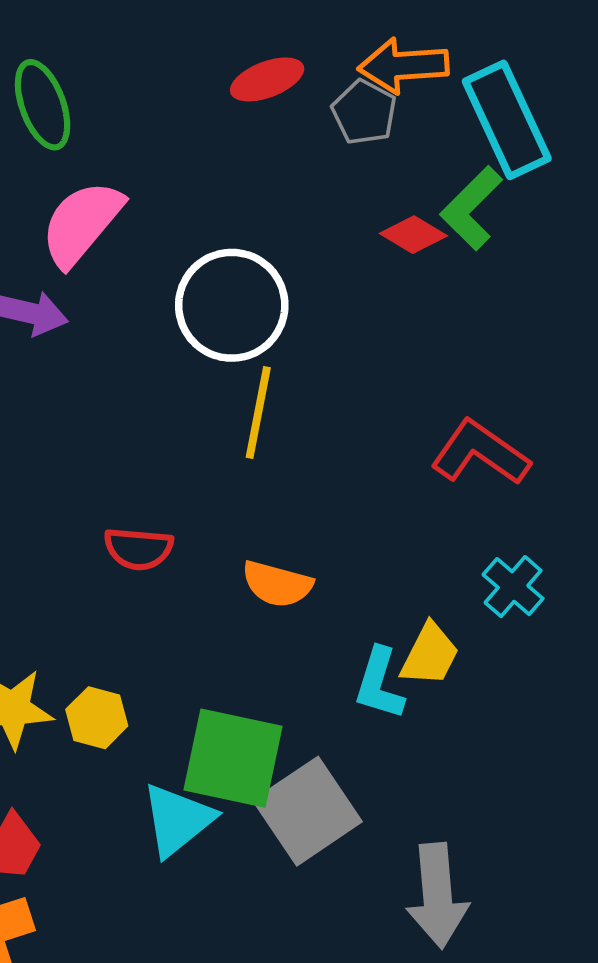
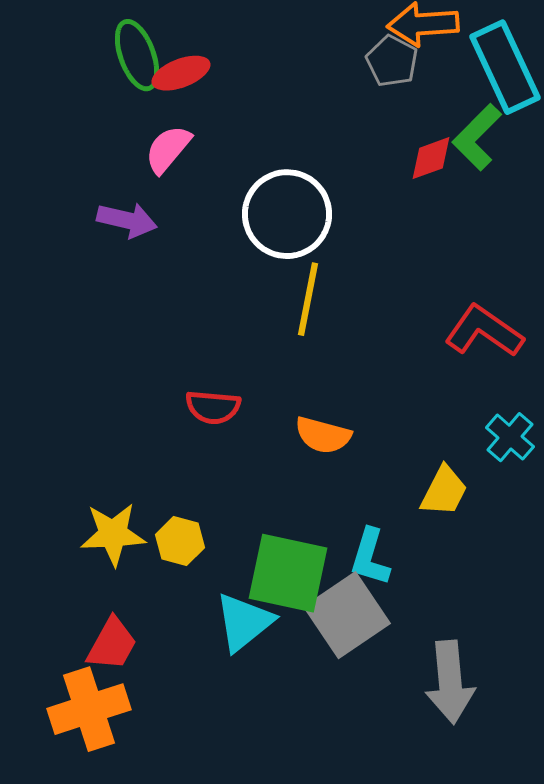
red ellipse: (267, 79) -> (181, 73), moved
pink semicircle: (82, 223) -> (168, 149), size x0.7
red diamond: (413, 235) -> (431, 158), turned -51
cyan L-shape: (379, 684) -> (370, 557), moved

